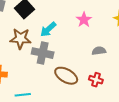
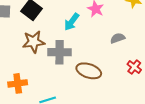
cyan arrow: (48, 29) -> (72, 22), moved
red cross: (96, 80) -> (134, 67), moved, turned 32

